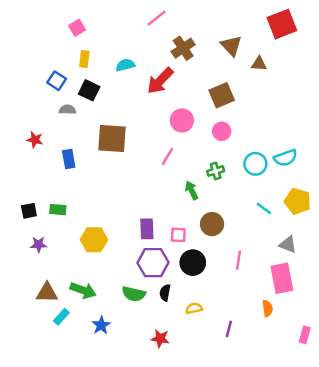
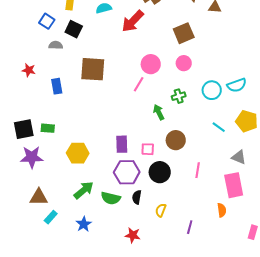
pink circle: (182, 120) -> (151, 64), moved
black square: (29, 211) -> (24, 129), size x1.5
purple star: (39, 245) -> (32, 157), size x1.6
green arrow: (83, 290) -> (84, 190), moved, turned -60
yellow semicircle: (194, 308) -> (161, 210), turned -56

